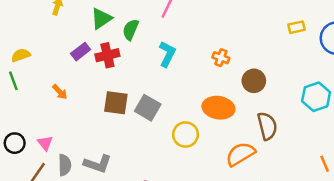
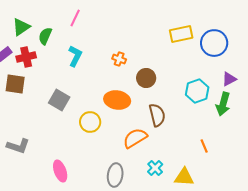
yellow rectangle: (297, 27) -> (181, 34), size x1.6
brown square: (116, 103) -> (15, 84), moved

